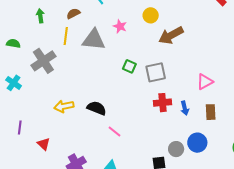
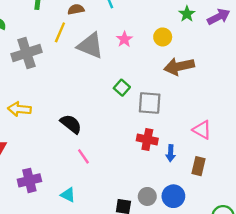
pink triangle: (205, 82) -> (202, 130), turned 42
yellow arrow: (64, 106) -> (19, 109), moved

